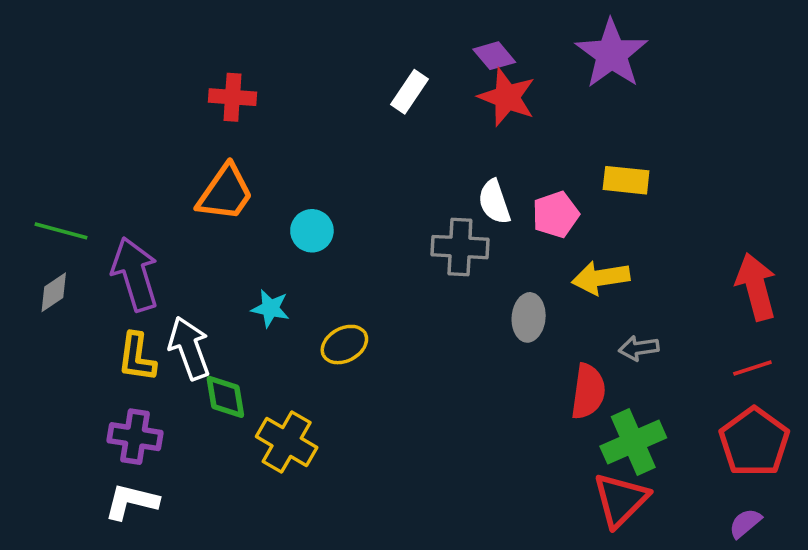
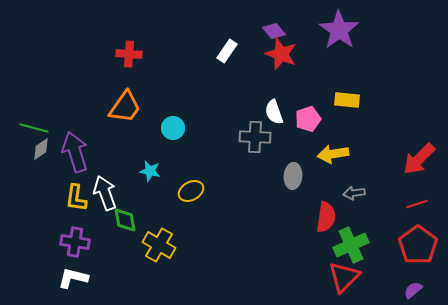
red arrow: (756, 287) -> (419, 159), turned -120
gray diamond: (54, 292) -> (41, 149), moved

